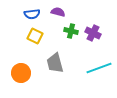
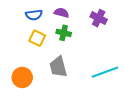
green cross: (71, 31) -> (64, 33), moved
purple cross: (93, 33) -> (99, 18), moved

